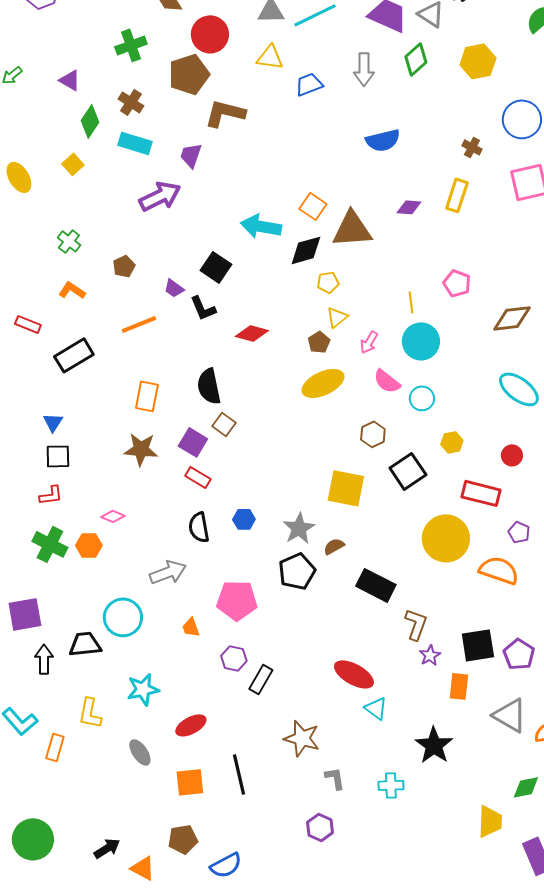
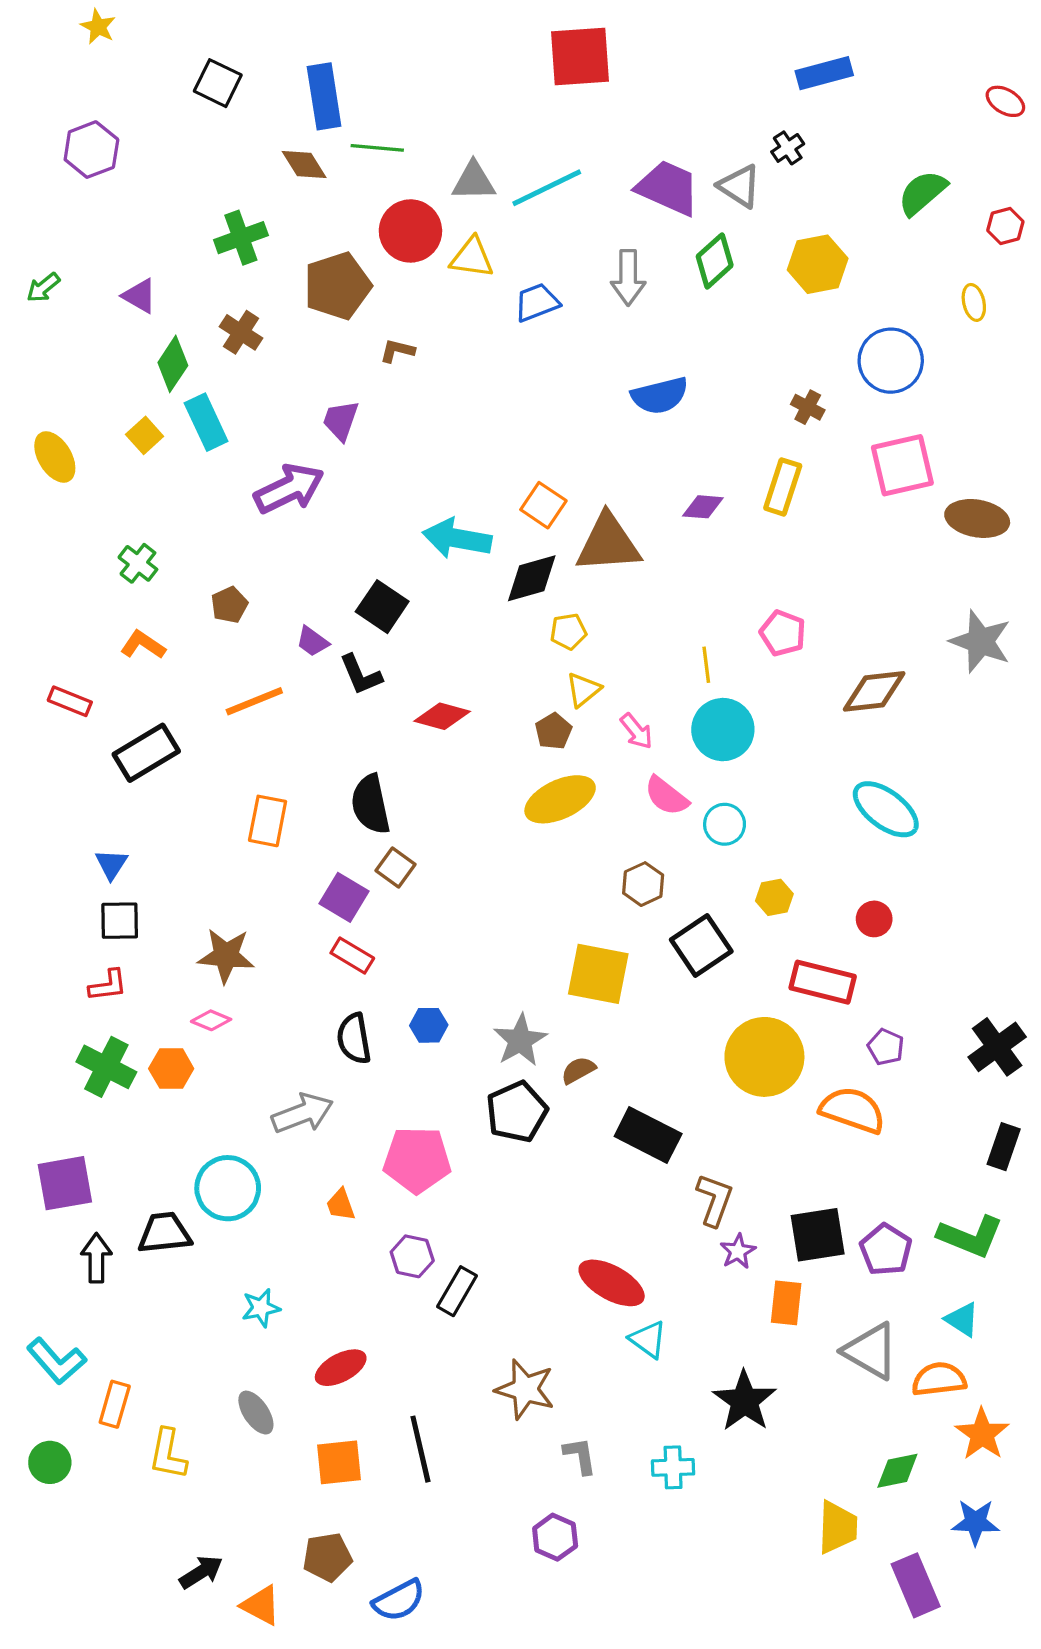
red circle: (210, 34) -> (410, 231), moved
brown L-shape: (225, 113) -> (397, 351), size x0.5
cyan rectangle: (135, 143) -> (206, 422), moved, turned 48
pink arrow: (369, 342) -> (636, 731), turned -70
brown star: (141, 449) -> (226, 956), moved
cyan star: (143, 689) -> (261, 1308), size x0.7
yellow L-shape: (90, 713) -> (168, 1454), moved
green circle: (33, 839) -> (50, 1462), moved, size x0.6

